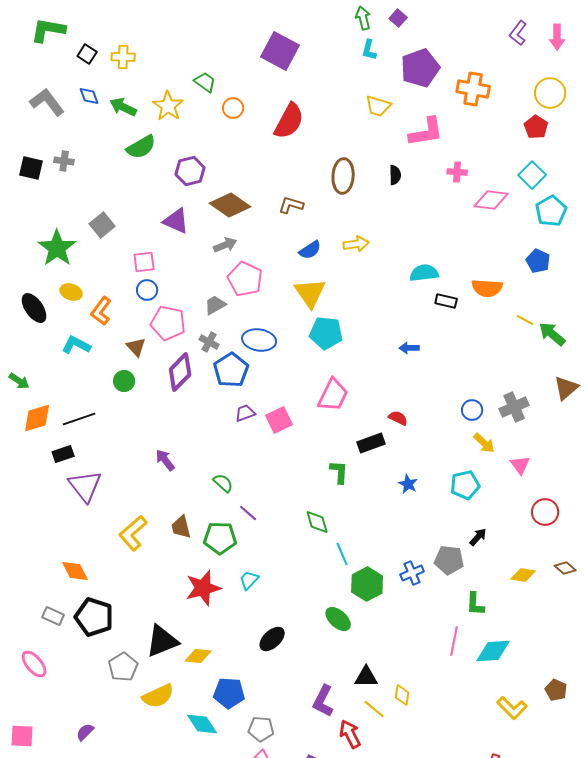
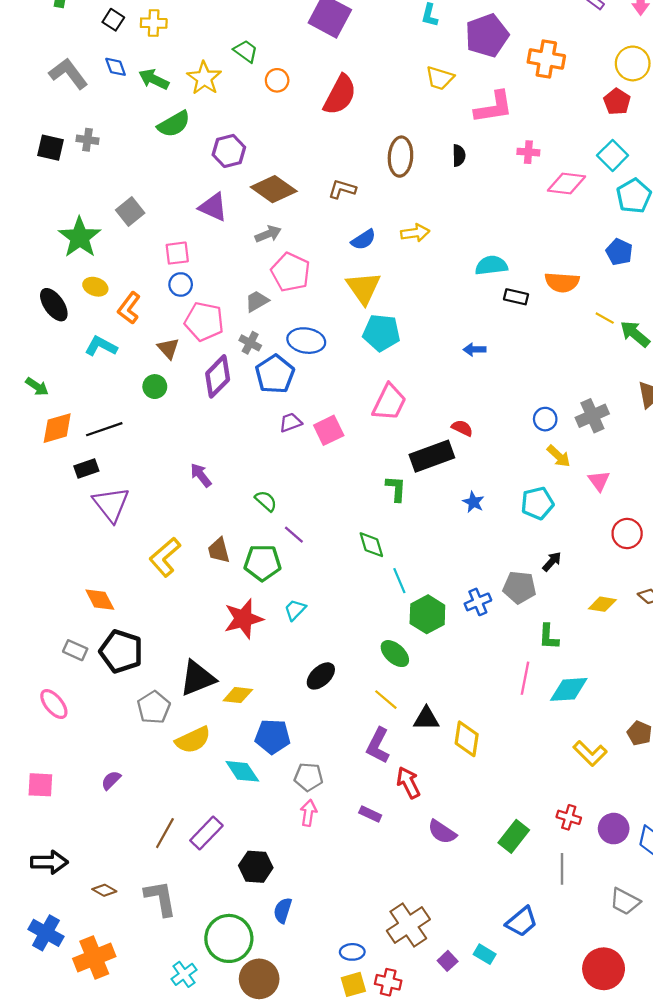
black rectangle: (371, 443) -> (432, 456), size x1.4
yellow diamond: (402, 695) -> (467, 739), size x1.5
yellow line: (374, 709) -> (386, 700), moved

